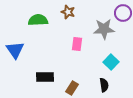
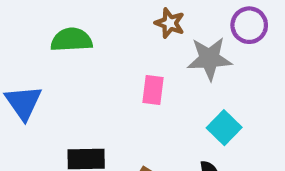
brown star: (68, 12) -> (170, 23), moved

